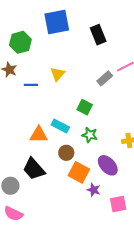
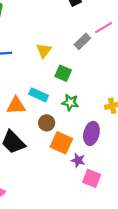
yellow triangle: (58, 74) -> (44, 50), moved
purple ellipse: (108, 165) -> (91, 133), turned 60
pink square: (118, 204) -> (92, 178), moved, turned 36

